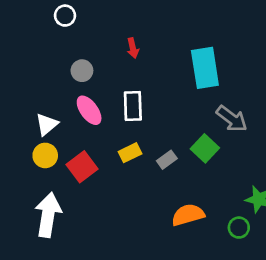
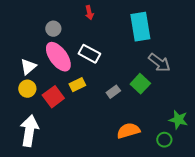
white rectangle: (133, 106) -> (89, 54), turned -60
pink ellipse: (89, 110) -> (58, 57), size x1.4
yellow rectangle: (130, 153) -> (77, 85), moved

